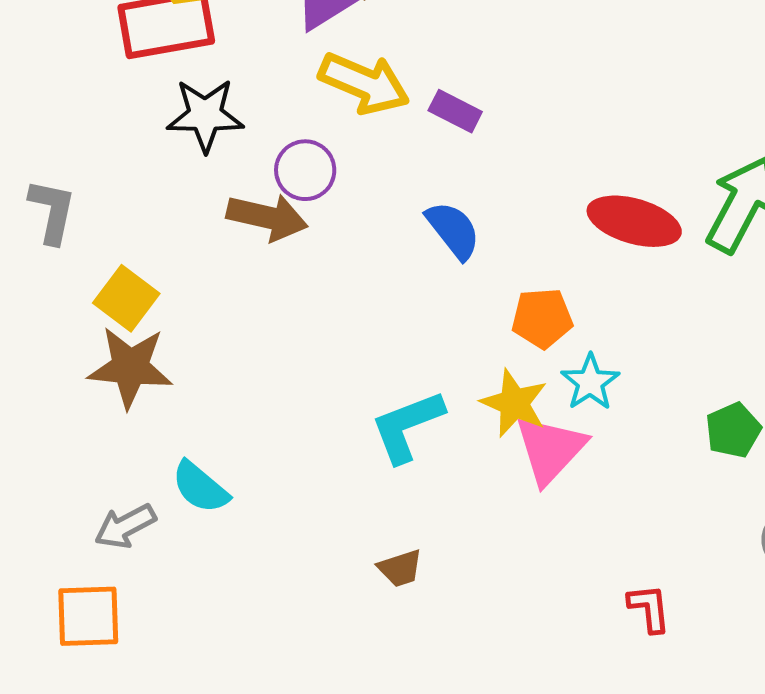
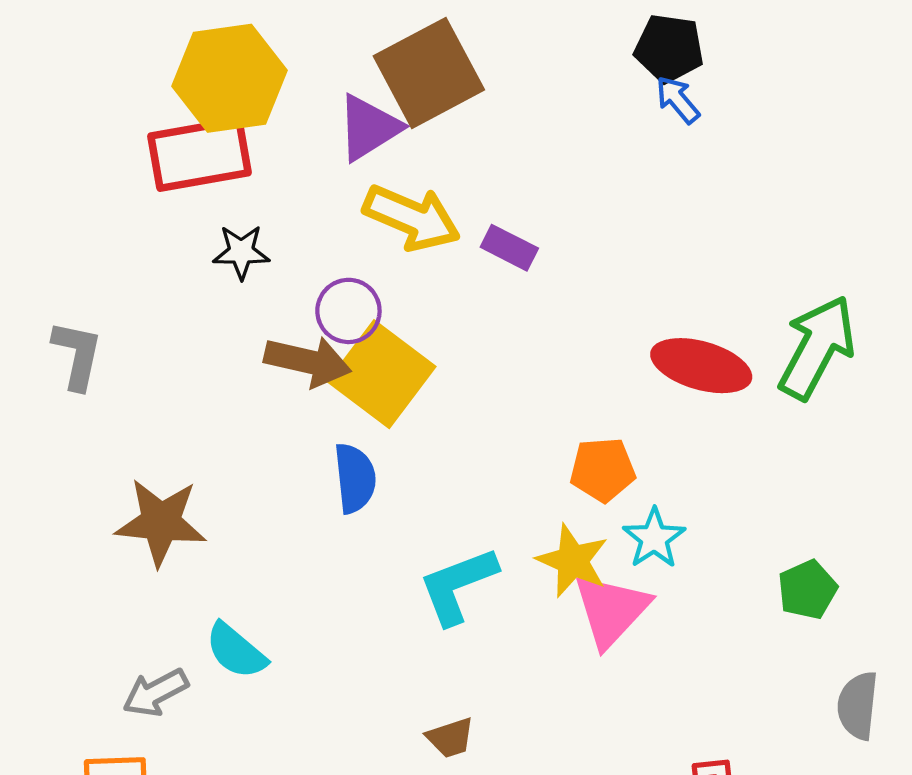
black star: (205, 115) -> (241, 252), size x0.7
blue semicircle: (453, 230) -> (355, 478), moved, turned 32
yellow square: (126, 298) -> (382, 374), moved, size x1.5

